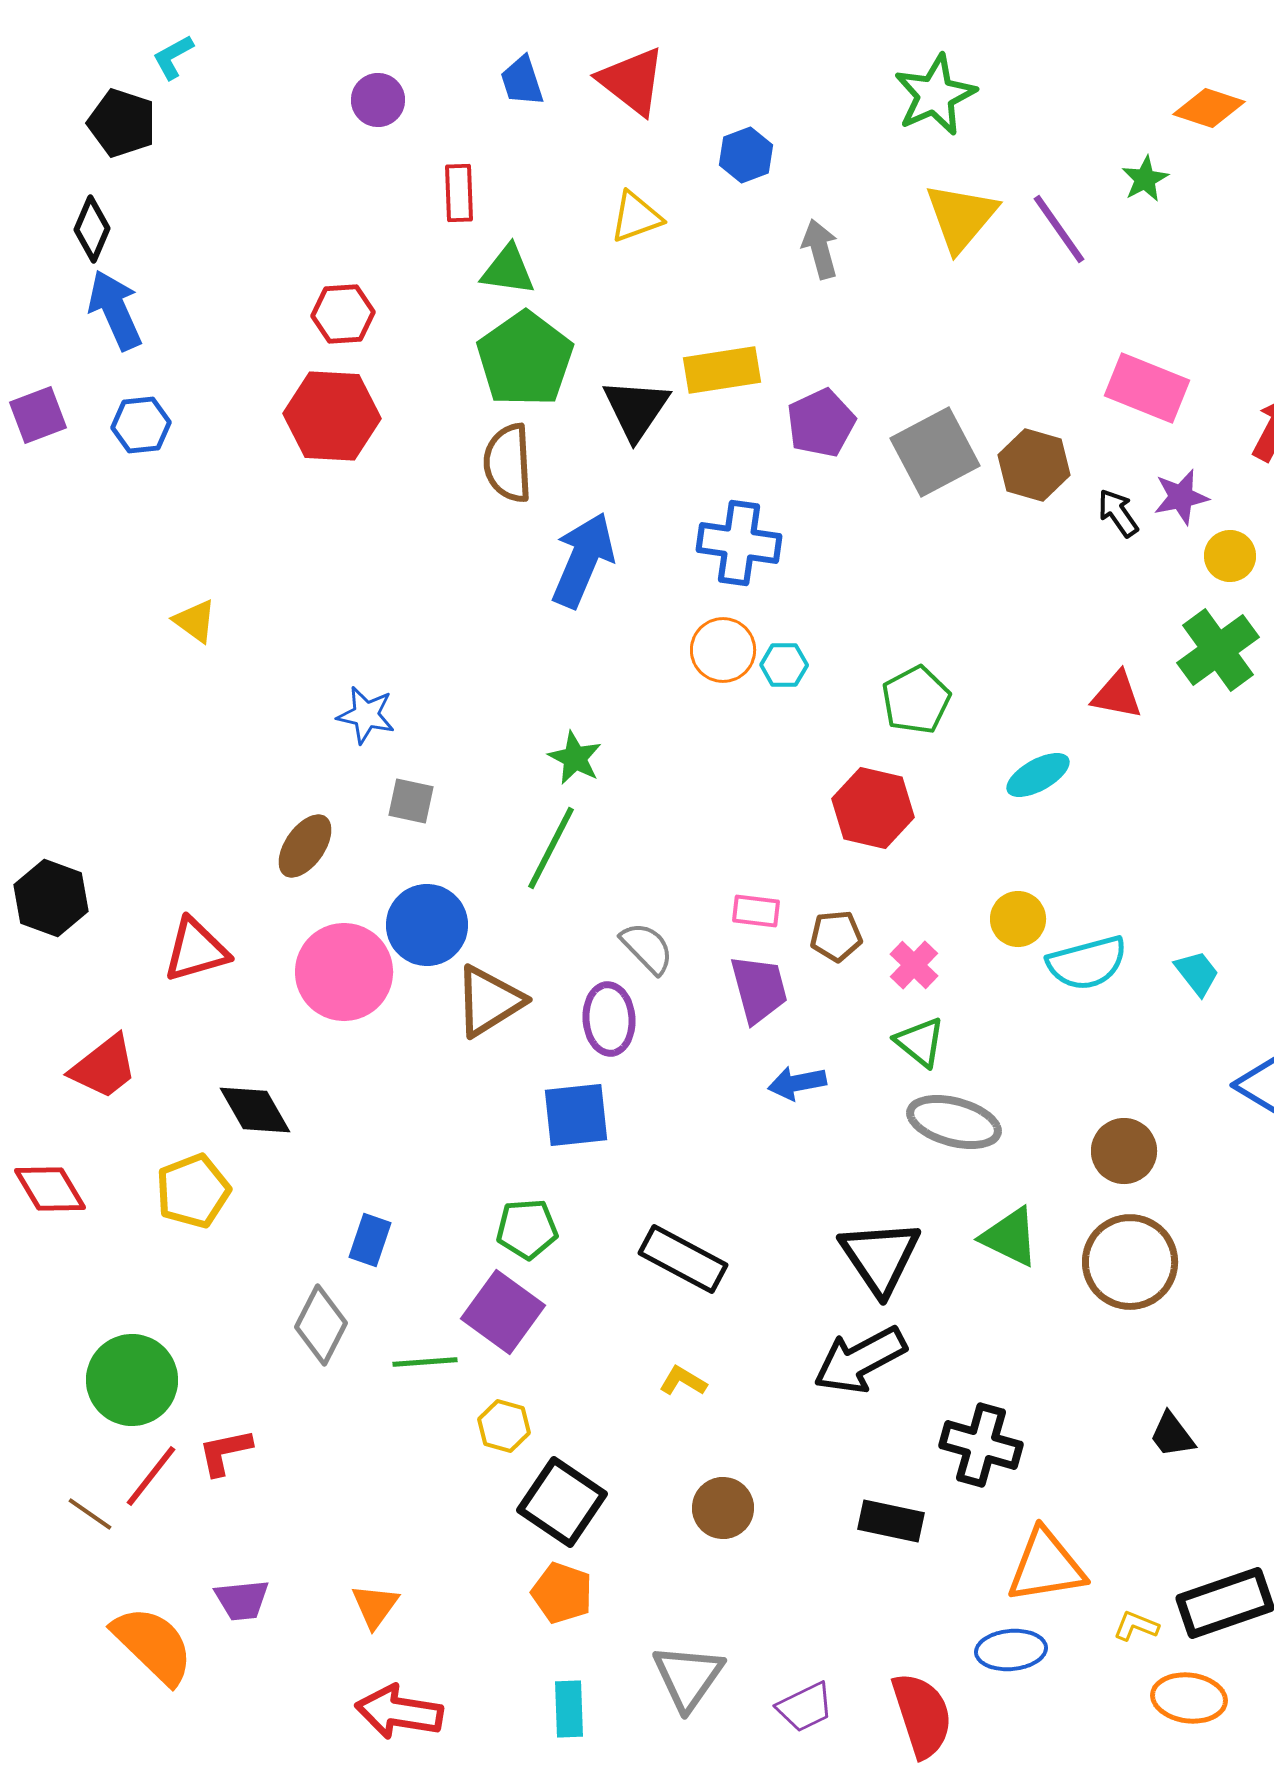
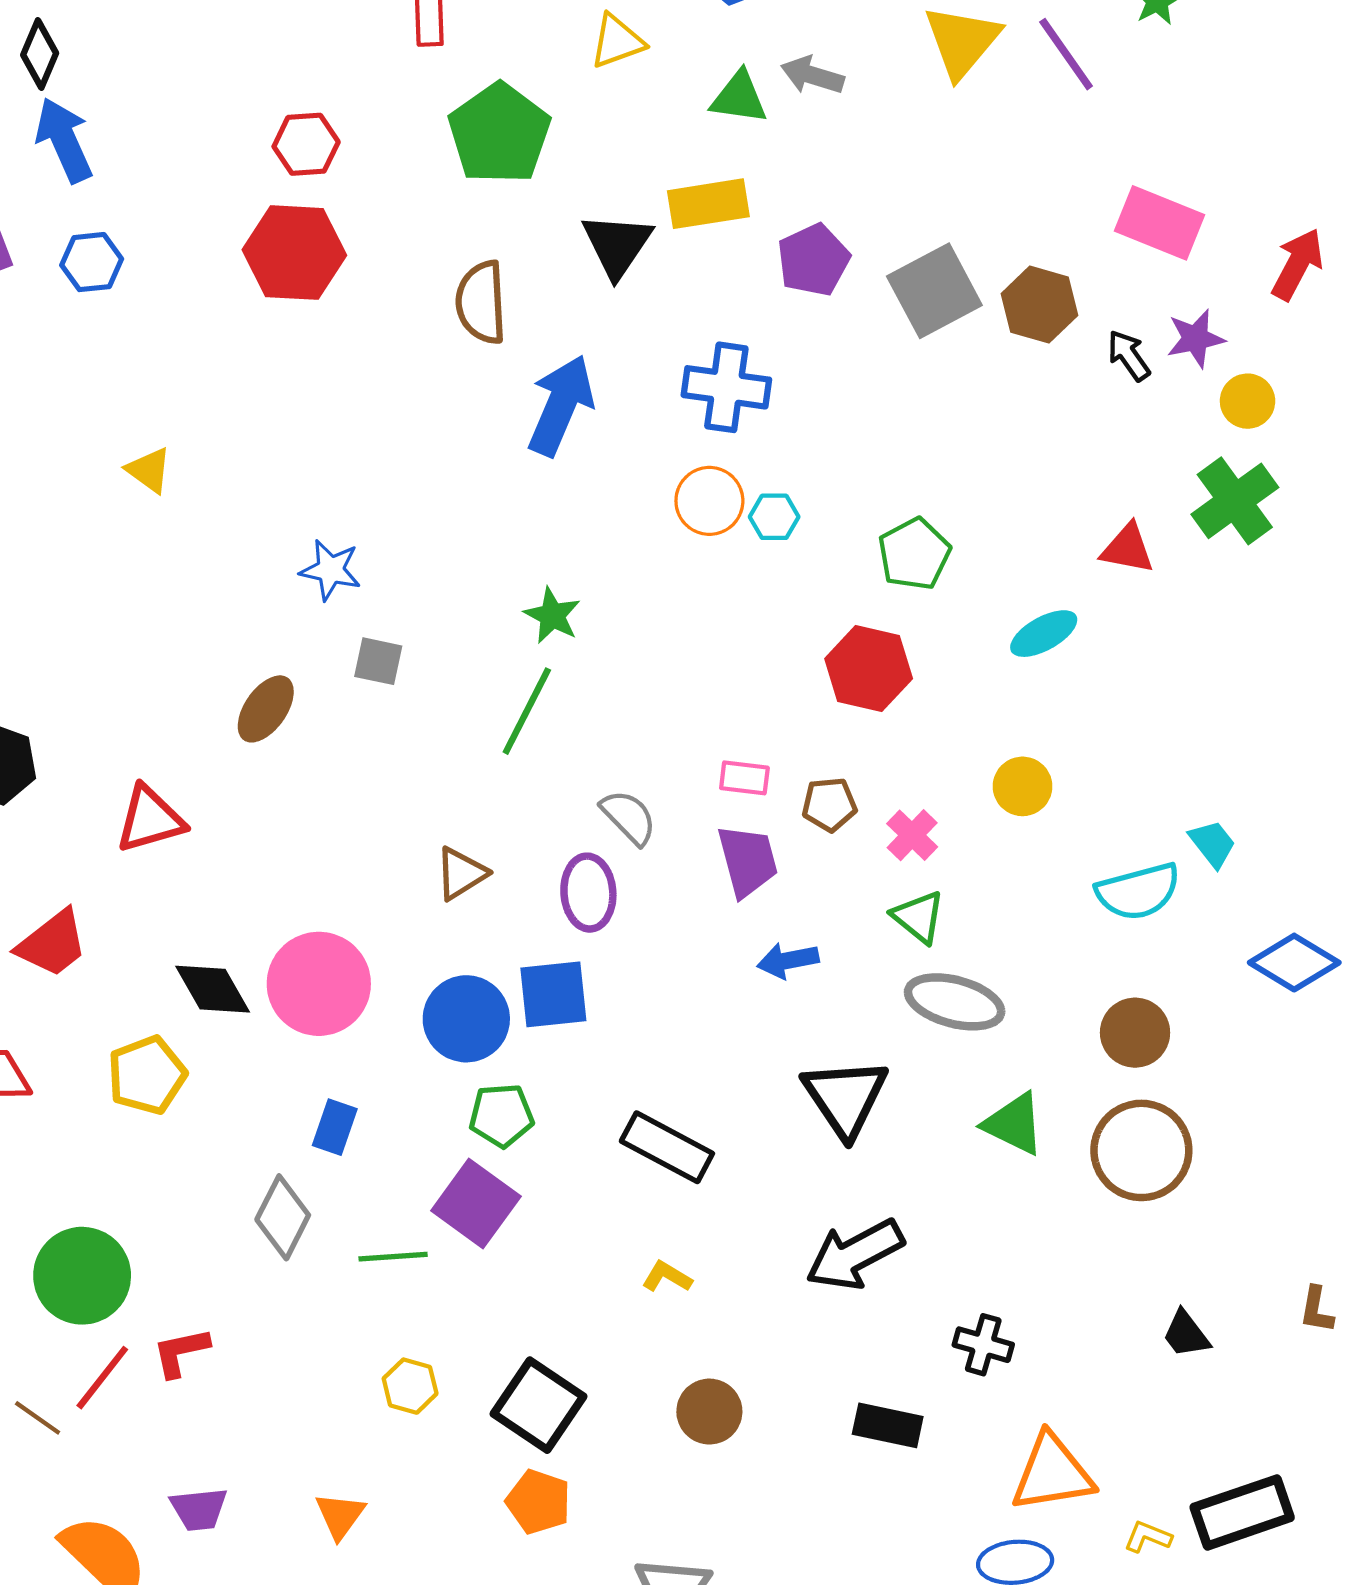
gray arrow: (820, 249) -> (812, 75), turned -58
green triangle: (508, 270) -> (739, 98), moved
green pentagon: (525, 359) -> (499, 134), moved
blue circle: (427, 925) -> (466, 1019), moved
cyan semicircle: (1087, 963) -> (1138, 891), moved
pink circle: (344, 972) -> (319, 984), moved
brown triangle: (489, 1001) -> (461, 873), size x0.7
black triangle: (880, 1257) -> (845, 1097), moved
yellow hexagon: (504, 1426) -> (410, 1386), moved
black cross: (981, 1445) -> (983, 1345), size x0.7

